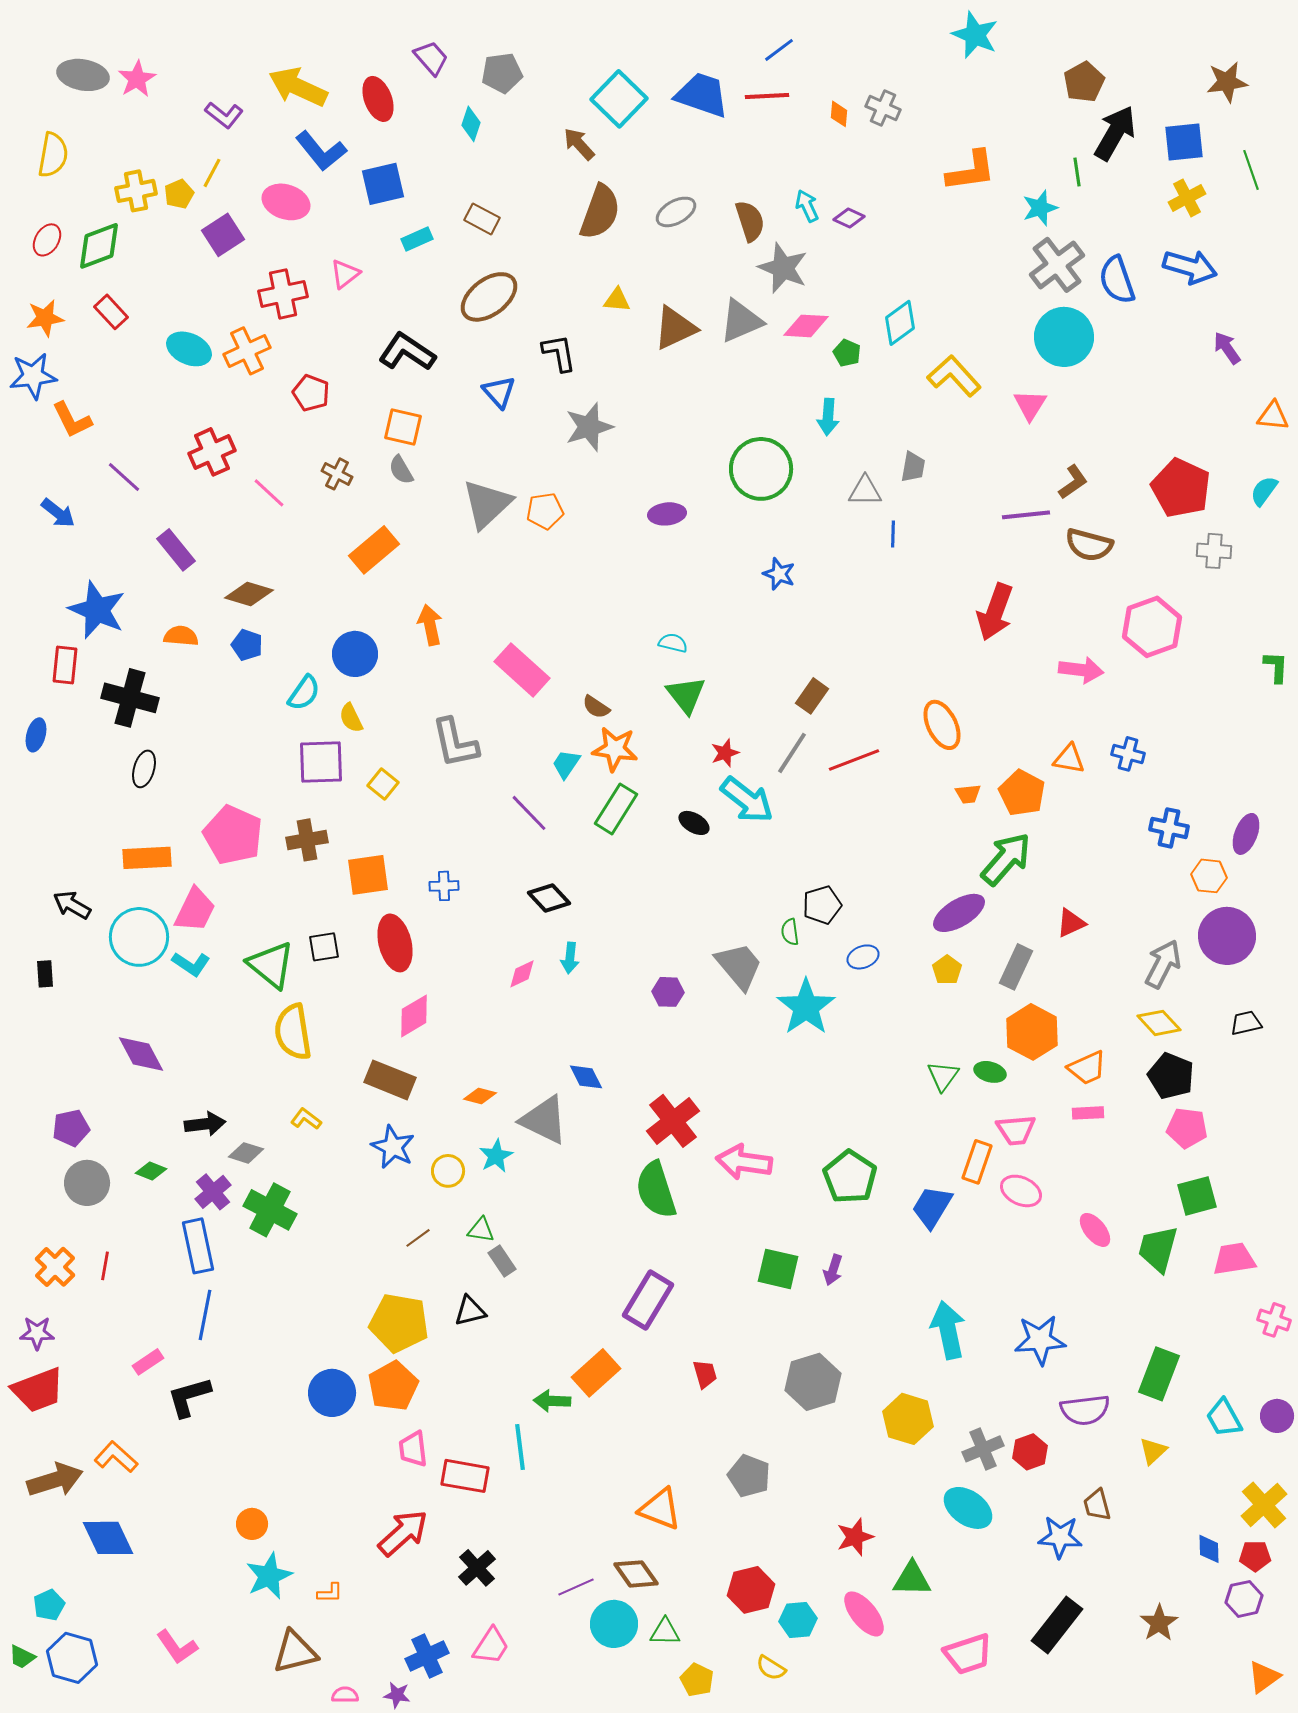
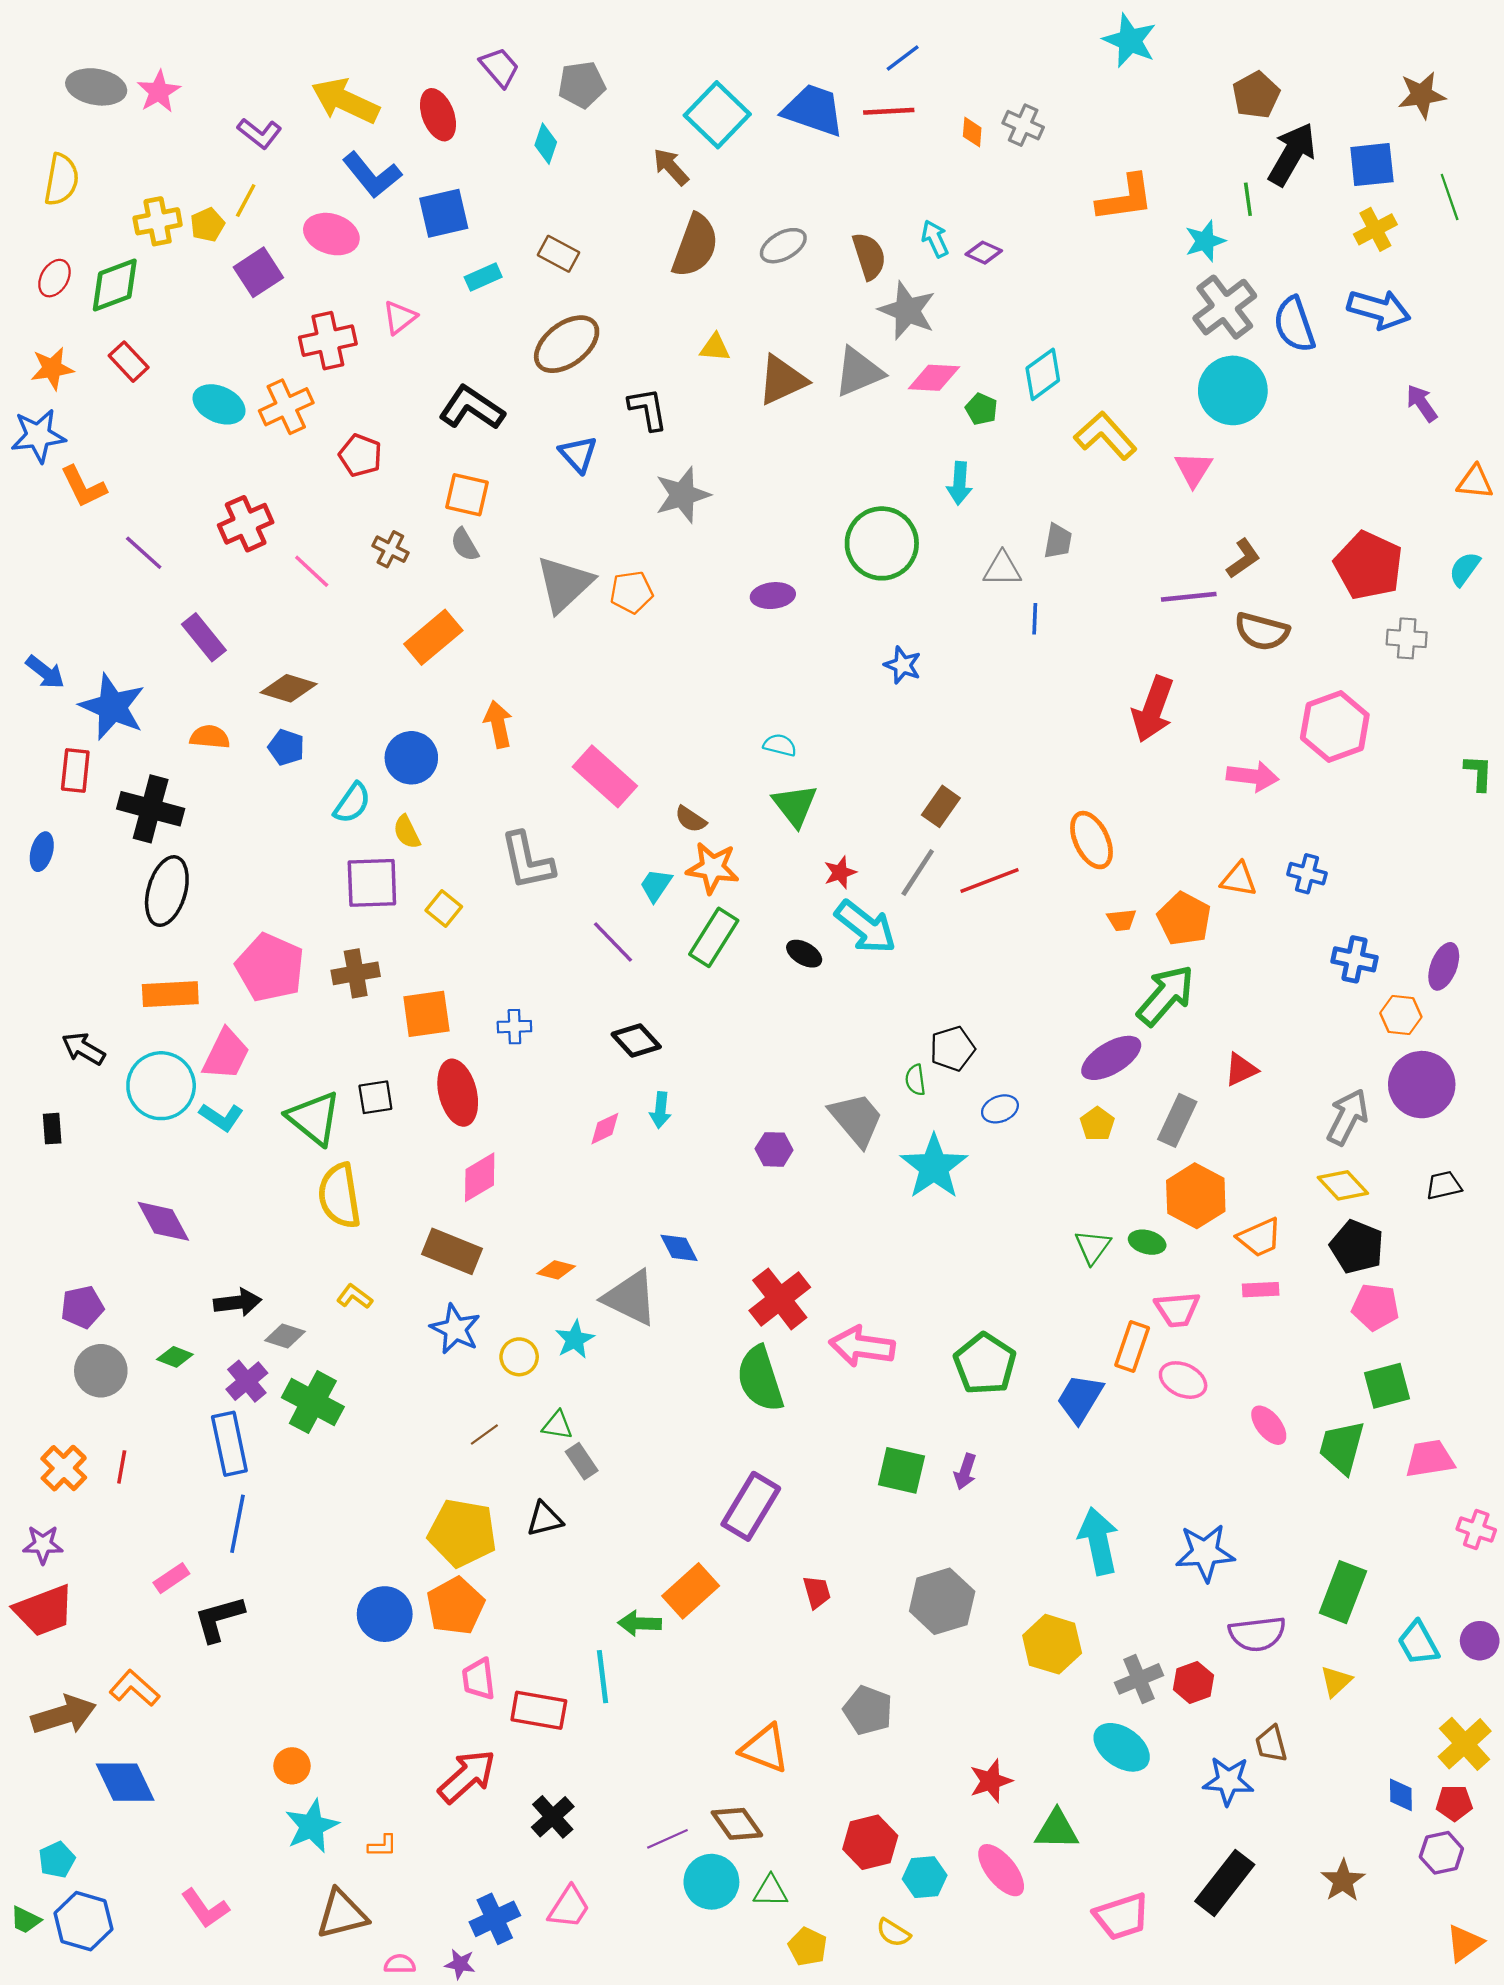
blue arrow: (58, 513) -> (45, 672), moved
black ellipse: (144, 769) -> (167, 891), size x1.6

